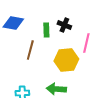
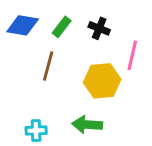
green rectangle: (46, 30) -> (62, 27), moved, turned 40

